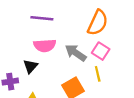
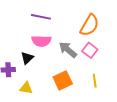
yellow line: (98, 74) -> (95, 81), moved

